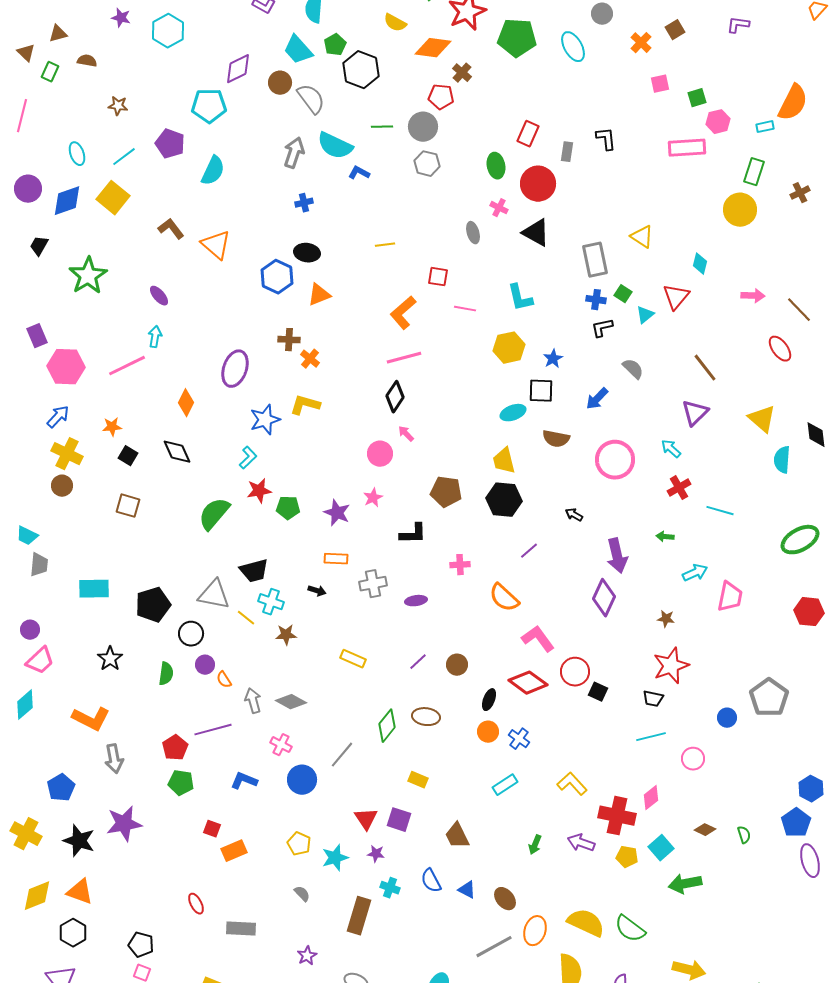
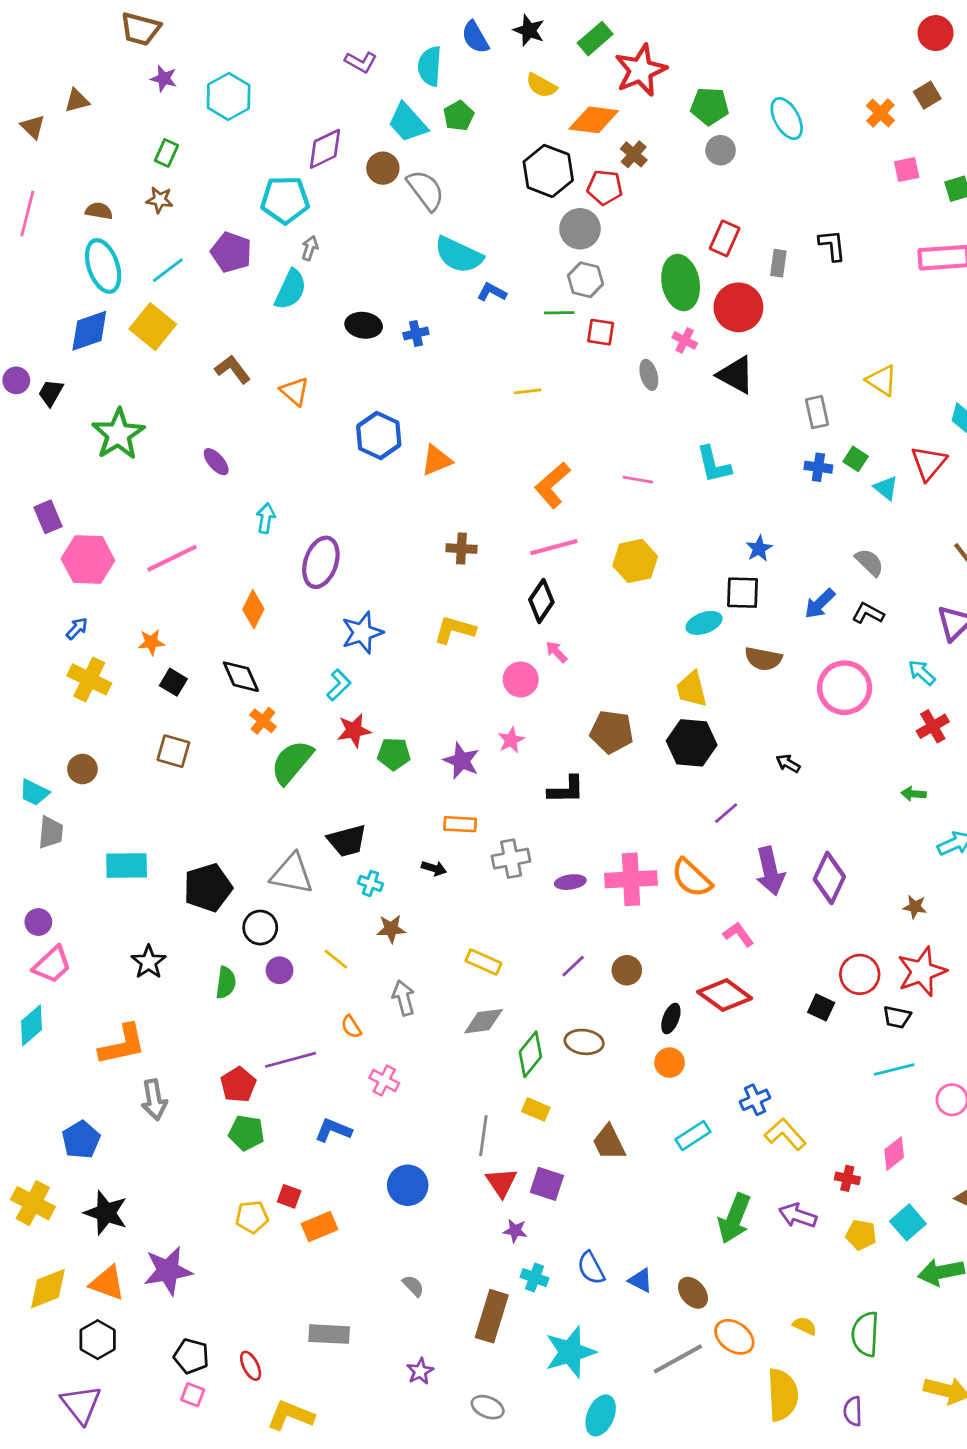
gray circle: (602, 14) -> (721, 150), moved
green pentagon: (517, 38) -> (710, 106), size x0.7
brown semicircle: (87, 61) -> (99, 211), moved
black hexagon: (361, 70) -> (548, 171), moved
green rectangle: (50, 72) -> (167, 153), moved
green line: (382, 127) -> (559, 313), moved
gray arrow: (294, 153) -> (310, 248), moved, size x0.6
cyan ellipse: (77, 154) -> (103, 266), size x1.6
green ellipse: (496, 166) -> (681, 283), size x1.5
purple circle: (28, 189) -> (16, 380), moved, size x0.7
orange triangle: (216, 245) -> (295, 391), size x0.7
black ellipse: (307, 253) -> (364, 325), moved
gray rectangle: (595, 260) -> (817, 412), size x0.7
red square: (438, 277) -> (601, 332), moved
cyan triangle: (645, 315) -> (886, 488), turned -42
black L-shape: (602, 328) -> (868, 613), moved, turned 40
cyan arrow: (155, 337) -> (266, 518), moved
brown cross: (289, 340) -> (461, 549), moved
yellow hexagon: (509, 348) -> (635, 561), moved
orange cross: (310, 359) -> (263, 721), moved
yellow L-shape: (305, 405) -> (455, 630), moved
blue arrow: (58, 417) -> (77, 628), size x0.7
brown circle: (62, 486) -> (82, 769), moved
purple arrow: (617, 556) -> (770, 871), moved
pink cross: (460, 565) -> (631, 879), moved, size x1.8
cyan cross: (271, 602) -> (370, 883), size x0.7
yellow line: (246, 618) -> (336, 959), moved
pink L-shape: (538, 639) -> (738, 934), size x0.7
red circle: (575, 672) -> (860, 974), moved
orange semicircle: (224, 680) -> (351, 1027), moved
gray arrow: (253, 701) -> (404, 998), moved
gray diamond: (291, 702) -> (483, 1021), moved, turned -36
orange L-shape: (91, 719) -> (122, 1045), turned -39
blue cross: (519, 739) -> (755, 1100), moved, turned 30
gray line: (342, 755) -> (483, 1136), moved, turned -32
blue circle: (302, 780) -> (408, 1185), moved
yellow rectangle: (418, 780) -> (536, 1109), moved
red cross: (617, 816) -> (847, 1178), size x0.5
purple star: (124, 824) -> (168, 1271), moved
brown trapezoid: (457, 836) -> (609, 1143), moved
yellow pentagon: (299, 844) -> (252, 1217), moved, turned -30
green arrow: (535, 845) -> (734, 1218), size x1.8
cyan star: (335, 858) -> (570, 1352), moved, size x1.4
red ellipse: (196, 904) -> (251, 1366), moved
yellow semicircle: (586, 923) -> (805, 1326), size x0.5
green semicircle: (630, 929) -> (865, 1334), turned 56
orange ellipse: (535, 931) -> (734, 1337), turned -72

